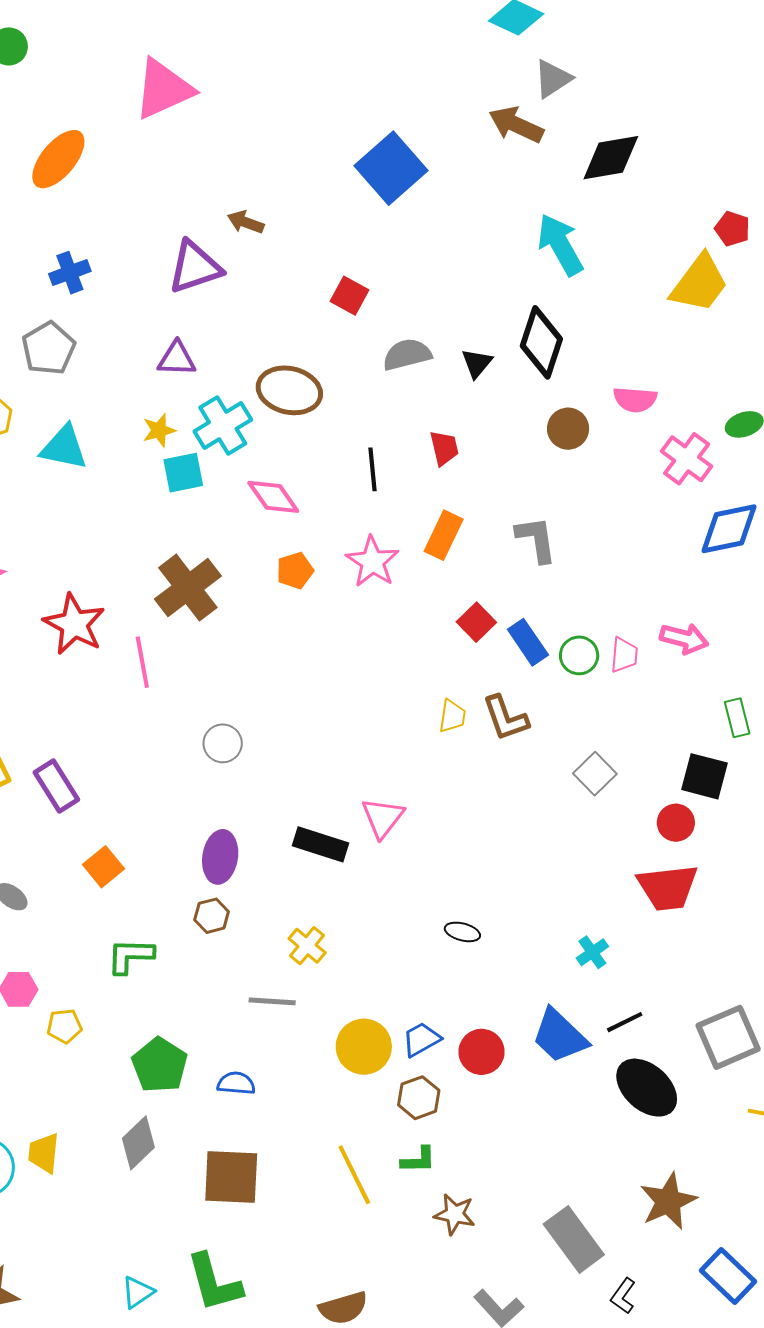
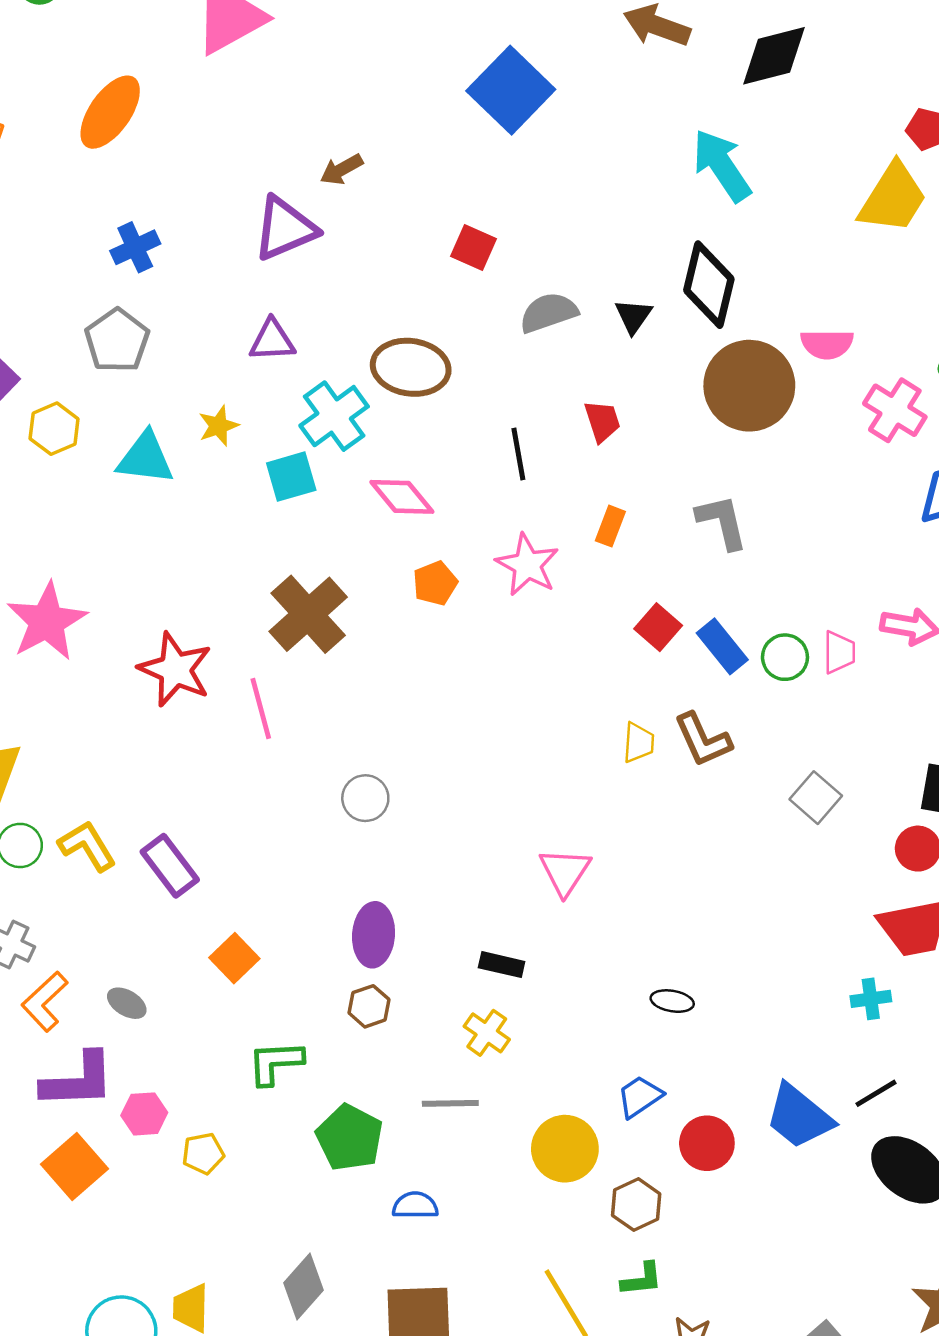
brown arrow: (246, 222) -> (341, 169), turned -45
brown circle: (568, 429) -> (749, 386), size x1.8
yellow star: (159, 430) -> (218, 426), moved
orange rectangle: (444, 535) -> (610, 526), size x0.7
black rectangle: (320, 844) -> (502, 965), moved, size x0.7
cyan cross: (592, 952) -> (871, 999), moved, turned 32
blue trapezoid: (421, 1039) -> (640, 1097), moved
green pentagon: (160, 1065) -> (350, 1138), moved

